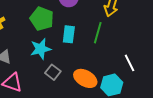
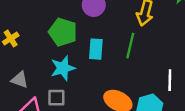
white line: (129, 63) -> (170, 80), turned 30
gray square: (53, 72) -> (56, 98), moved, turned -35

